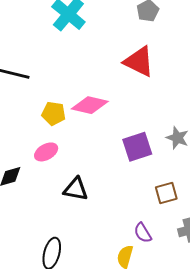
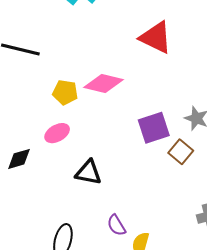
brown square: (166, 193) -> (181, 152), moved, turned -35
purple semicircle: (143, 233) -> (116, 225), moved

